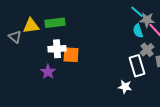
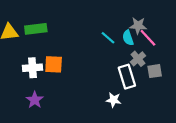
cyan line: (137, 12) -> (108, 38), moved
white cross: (57, 49) -> (32, 68), moved
purple star: (48, 72) -> (35, 100), moved

